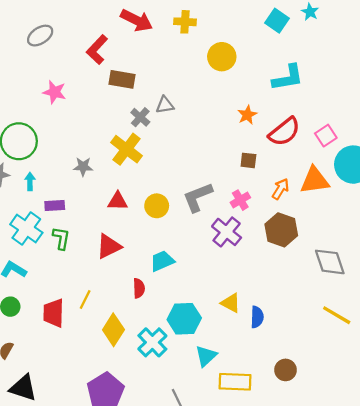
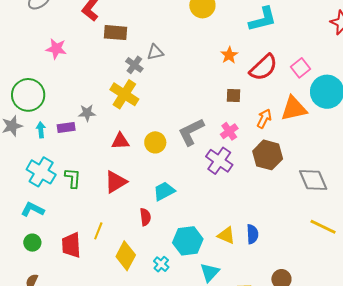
purple rectangle: (55, 205) -> (66, 128), moved
yellow triangle: (231, 303) -> (226, 235), moved
cyan cross: (152, 342) -> (161, 264), size x0.6

